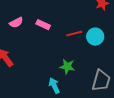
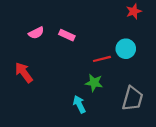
red line: (74, 34) -> (102, 59), moved

